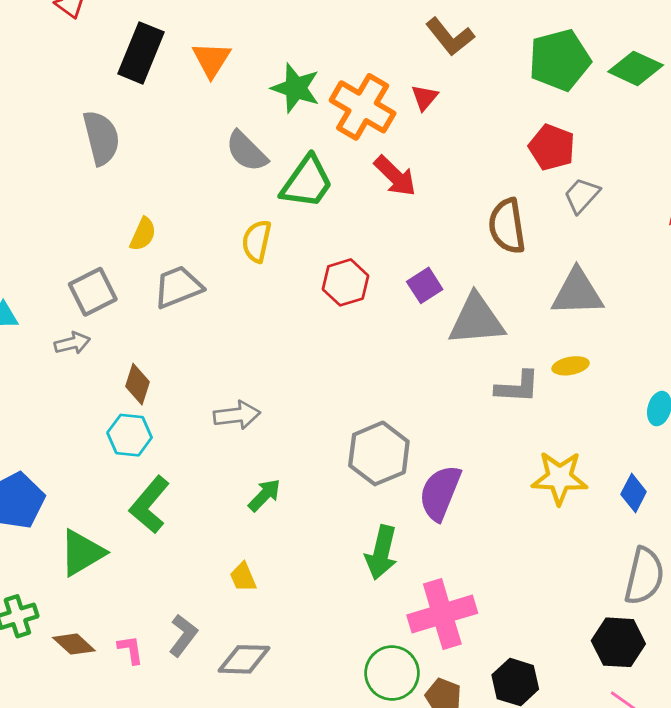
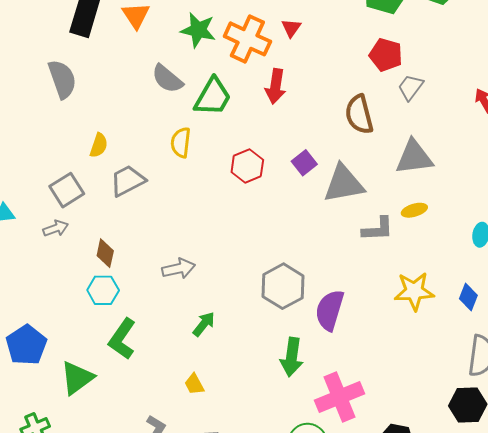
red arrow: (395, 176) -> (275, 86), turned 60

